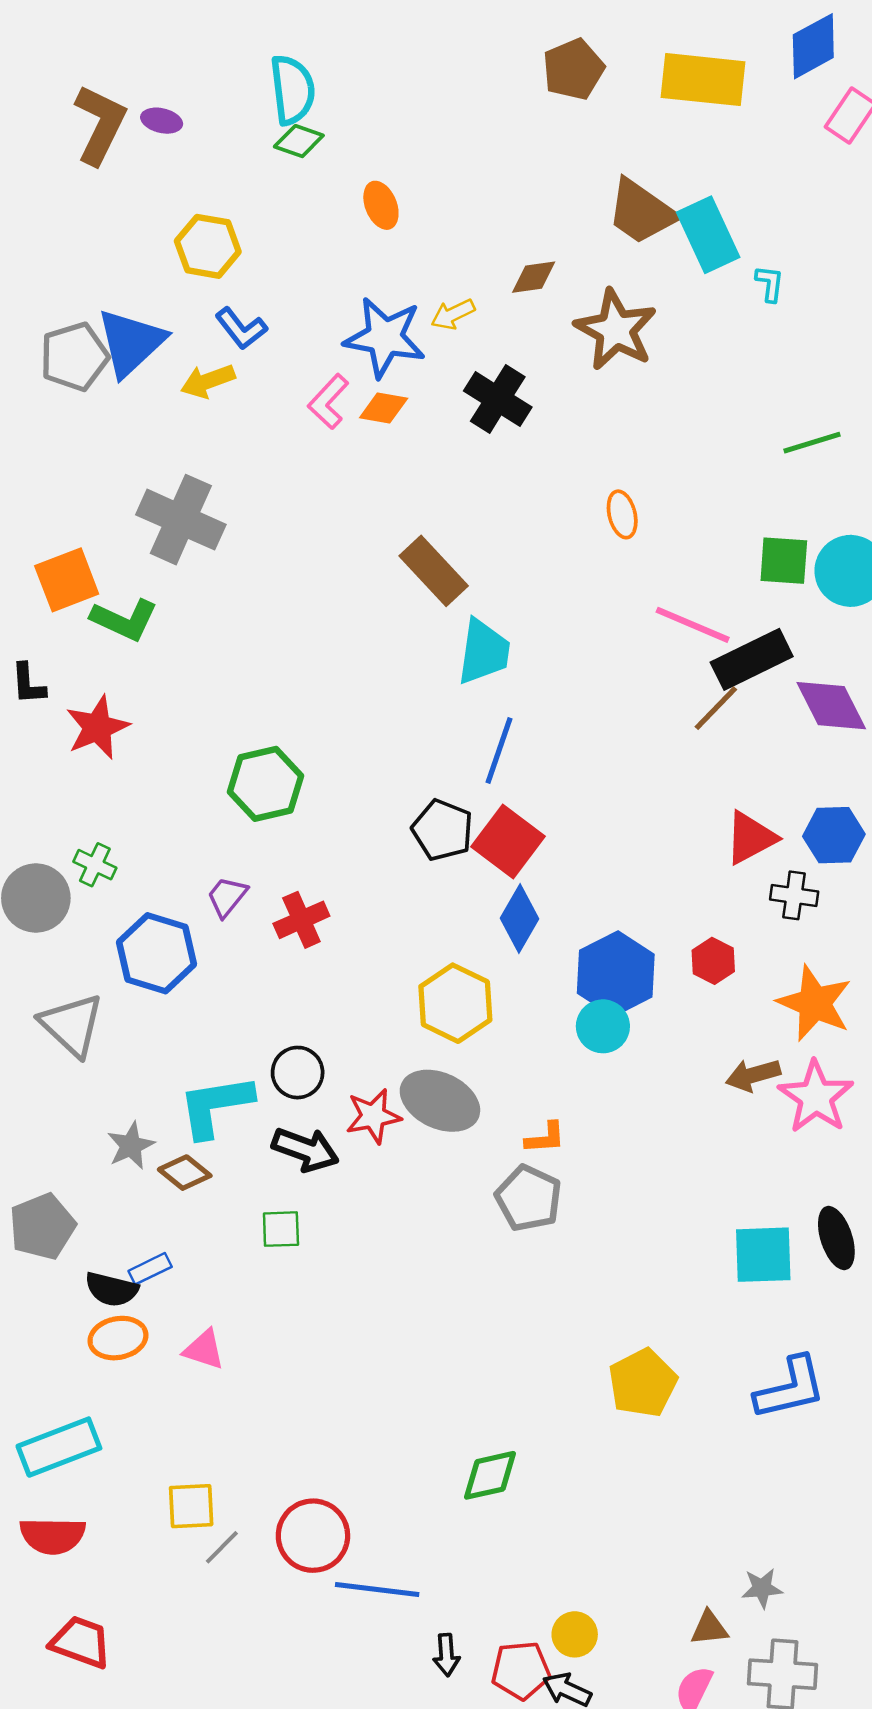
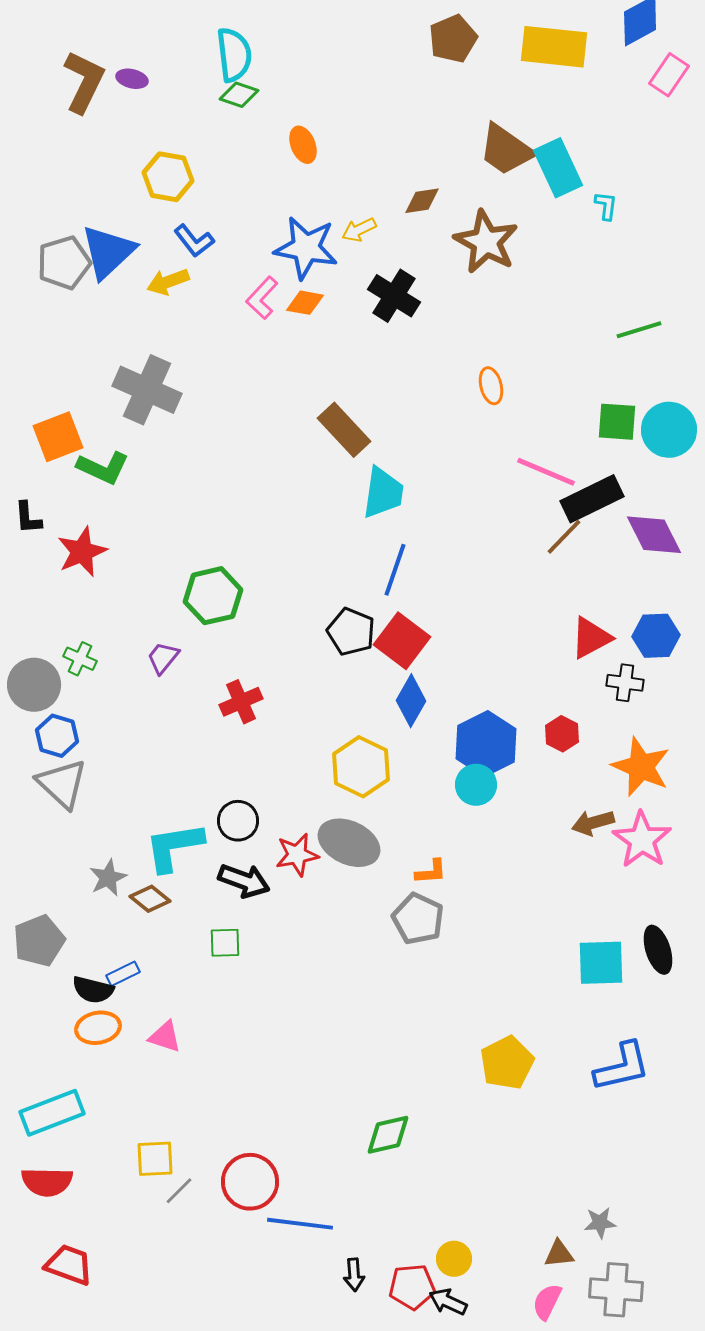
purple trapezoid: (227, 897) -> (163, 658), moved
blue hexagon: (156, 953) -> (57, 736), moved, size x0.7

